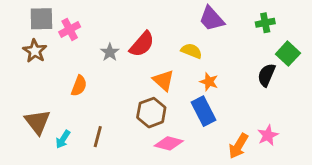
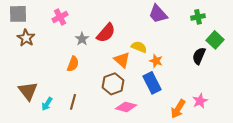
gray square: (41, 19) -> (18, 14), moved
pink cross: (70, 29) -> (60, 17), moved
yellow semicircle: (191, 51) -> (139, 47), moved
orange semicircle: (79, 86) -> (73, 64), moved

